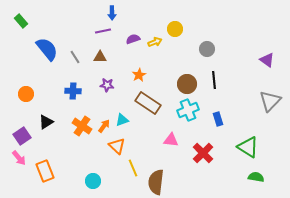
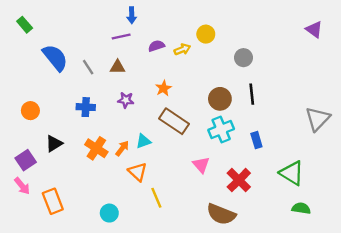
purple triangle: (267, 60) -> (314, 29), moved
pink triangle: (171, 140) -> (201, 165), turned 42
brown semicircle: (156, 182) -> (221, 214), moved, turned -75

